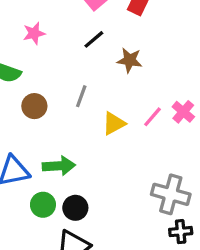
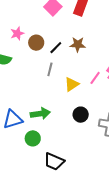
black line: (94, 39) -> (56, 48), moved
brown circle: (34, 106) -> (36, 43), moved
black circle: (75, 208) -> (81, 115), moved

